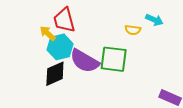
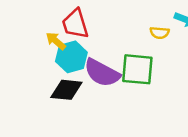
black diamond: (55, 74) -> (66, 90), turned 32

